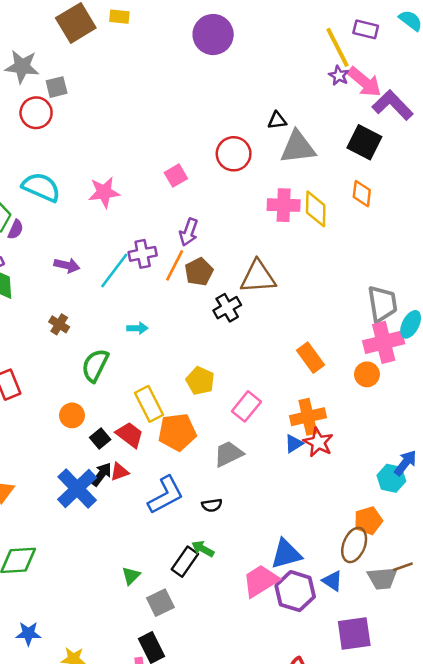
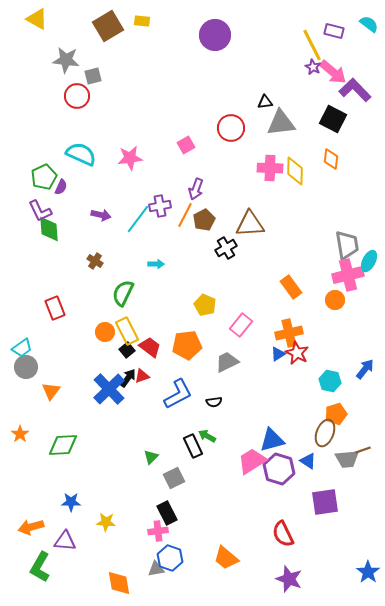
yellow rectangle: (149, 404) -> (127, 331), moved
cyan hexagon: (391, 478) -> (330, 381), moved
black rectangle: (185, 562) -> (193, 446), turned -60

